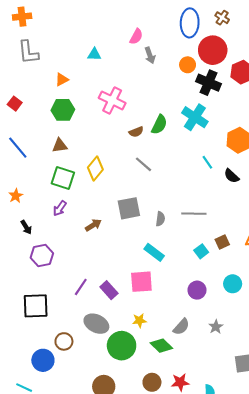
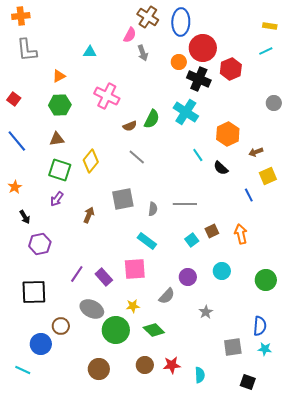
brown cross: (222, 18) -> (148, 17), moved, size x1.5
brown arrow: (93, 225) -> (89, 215), turned -35
gray semicircle: (181, 327) -> (167, 296), moved

